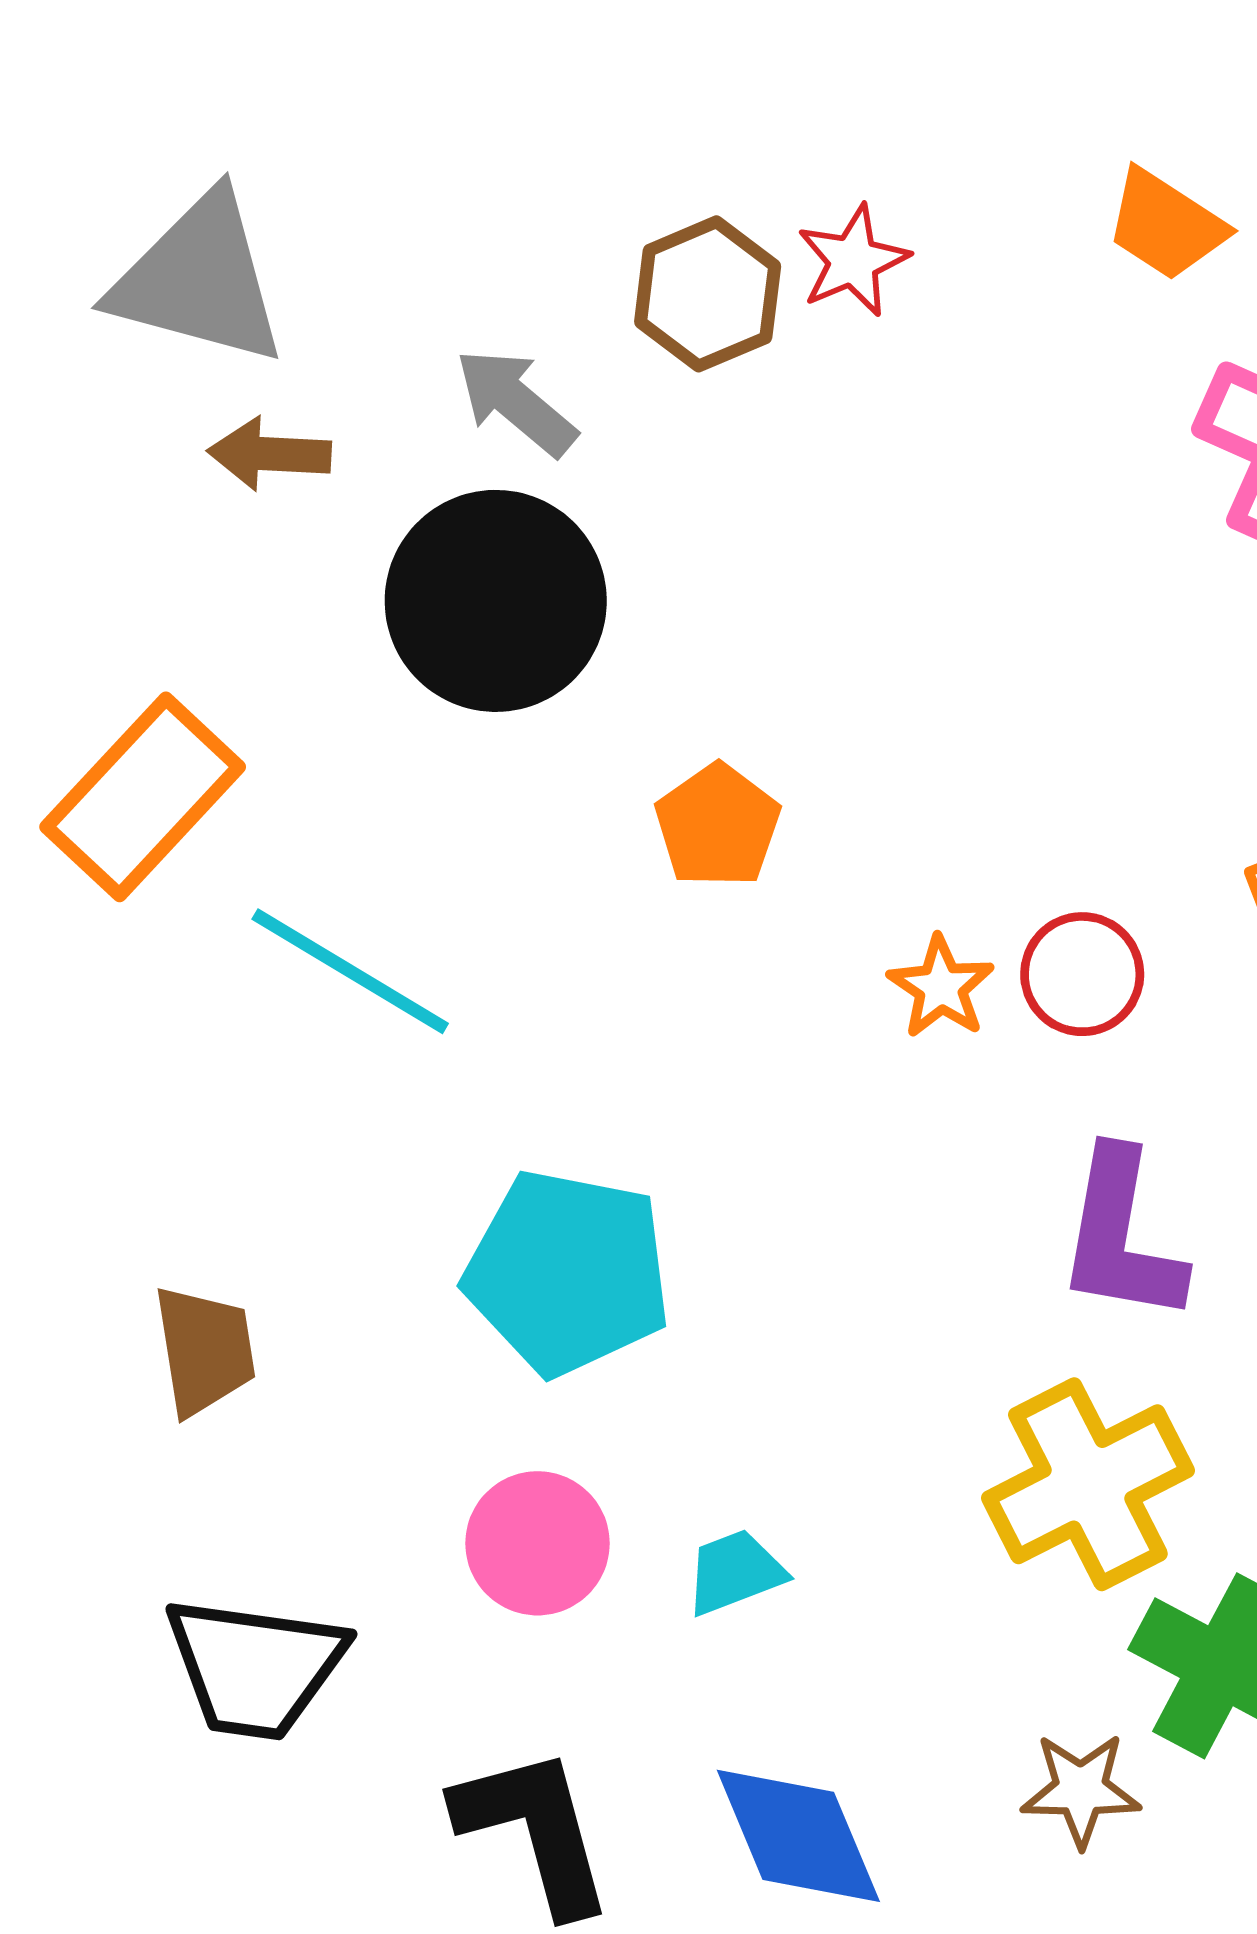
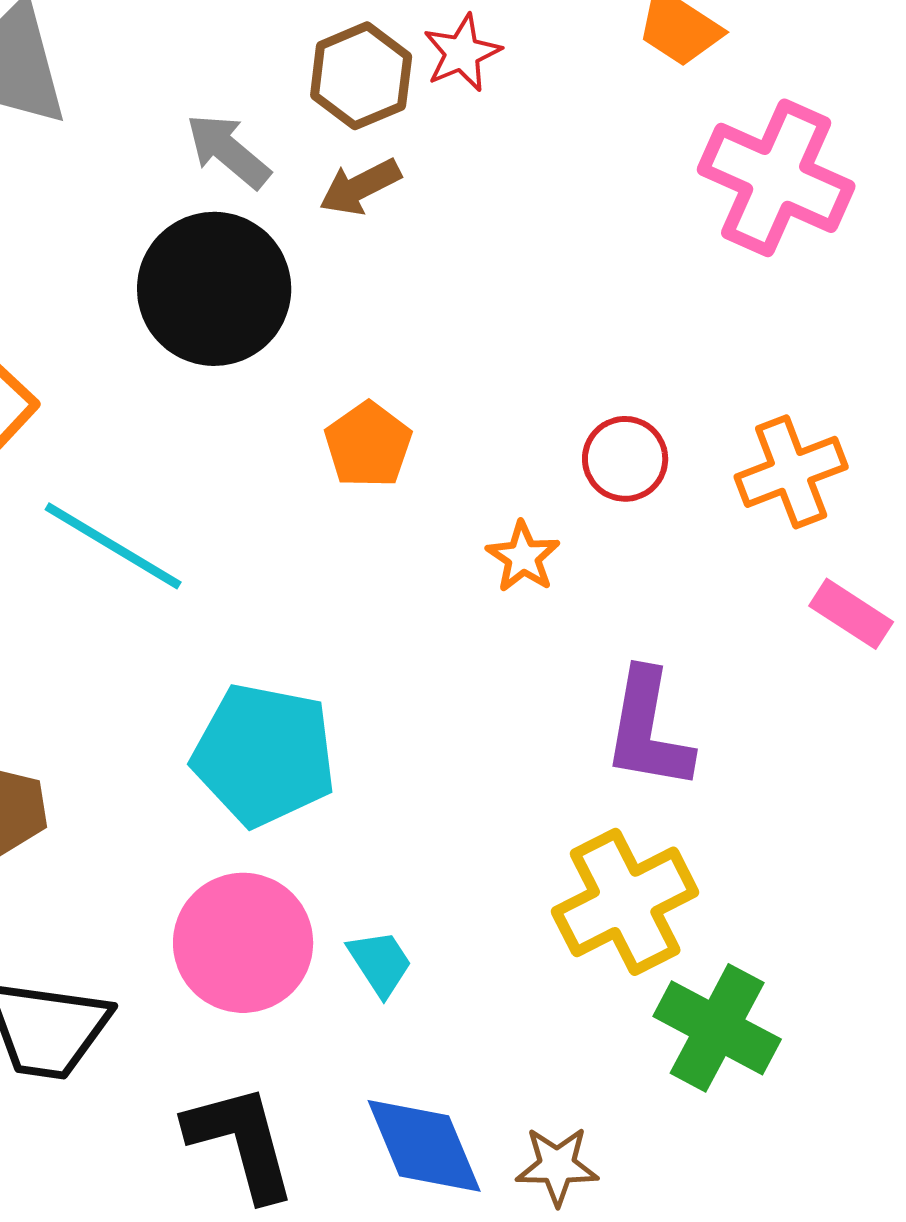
brown arrow: (269, 454) -> (360, 187), moved, turned -30
red circle: (1082, 974) -> (625, 459), moved
pink circle: (537, 1543) -> (243, 943), size x1.4
cyan trapezoid: (735, 1572) -> (380, 963), turned 78
brown star: (1081, 1790) -> (557, 1166), moved

